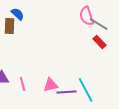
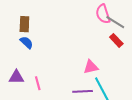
blue semicircle: (18, 14) -> (27, 42), moved
pink triangle: (51, 85) -> (91, 67), moved

